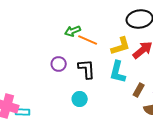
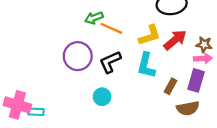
purple circle: (59, 64) -> (78, 56), size x1.6
black L-shape: (87, 69) -> (110, 62), turned -110

